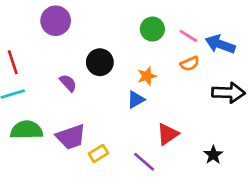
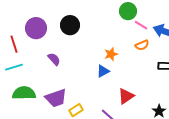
purple circle: (56, 21) -> (36, 28), moved
green circle: (152, 29) -> (128, 11), moved
black circle: (100, 62) -> (70, 25), moved

